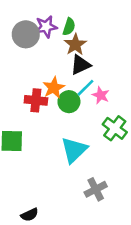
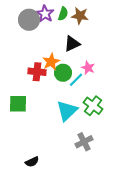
purple star: (46, 27) -> (45, 14), turned -30
brown star: (75, 44) -> (80, 16), moved, turned -30
cyan line: (85, 88) -> (76, 80), moved
green cross: (115, 128) -> (93, 106), moved

